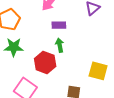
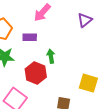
purple rectangle: (59, 25) -> (30, 37), moved

